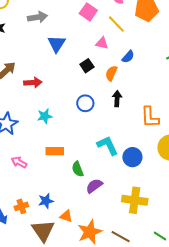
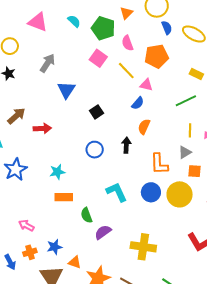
gray arrow: (38, 17) -> (47, 63), turned -48
pink triangle: (102, 43) -> (146, 85), moved
orange semicircle: (111, 73) -> (144, 127), moved
cyan star: (45, 116) -> (57, 172), moved
blue circle: (132, 157) -> (151, 192), moved
pink arrow: (19, 162) -> (26, 226), moved

